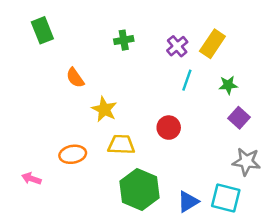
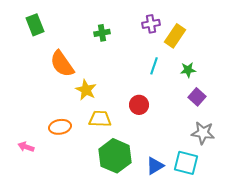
purple cross: (177, 46) -> (151, 24), moved, turned 30
orange semicircle: (75, 78) -> (62, 64), size x1.6

